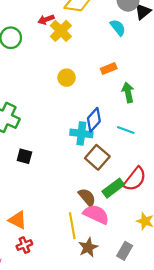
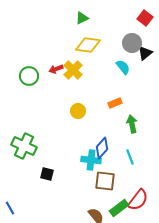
red arrow: (46, 20) -> (56, 69), moved
cyan line: (126, 130) -> (130, 157), turned 49
black square: (24, 156) -> (47, 174), moved
brown square: (97, 157) -> (105, 181), turned -35

